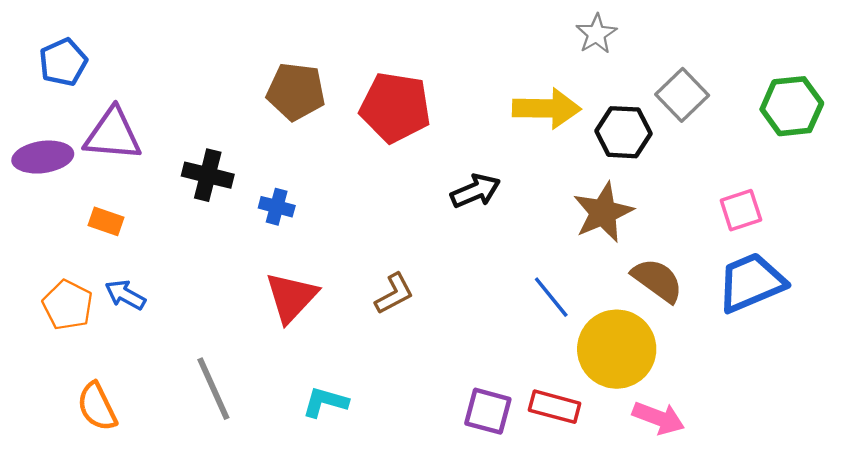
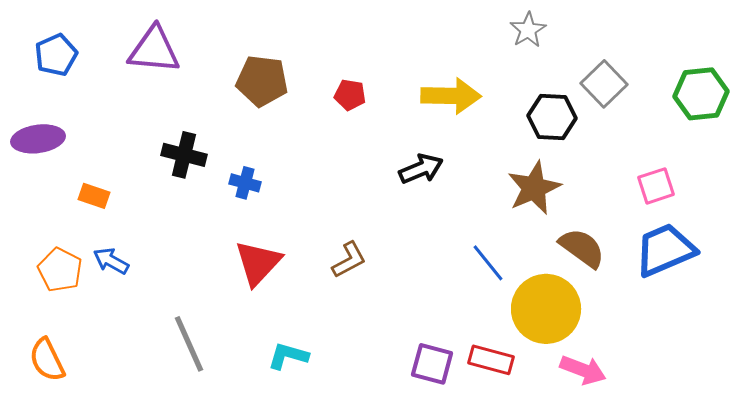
red pentagon: (395, 107) -> (350, 95), size x0.5
yellow arrow: (547, 108) -> (451, 96), moved
purple triangle: (113, 134) -> (154, 50), moved
orange semicircle: (97, 407) -> (47, 360), moved

